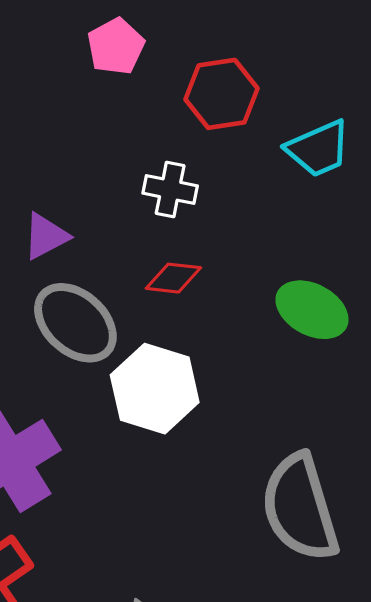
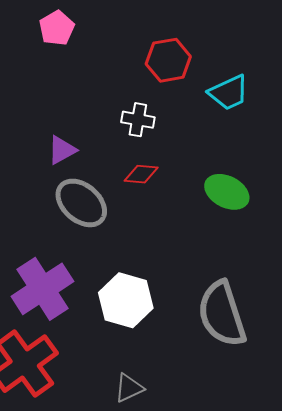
pink pentagon: (116, 46) -> (57, 28), moved
white hexagon: (155, 389) -> (126, 300), moved

